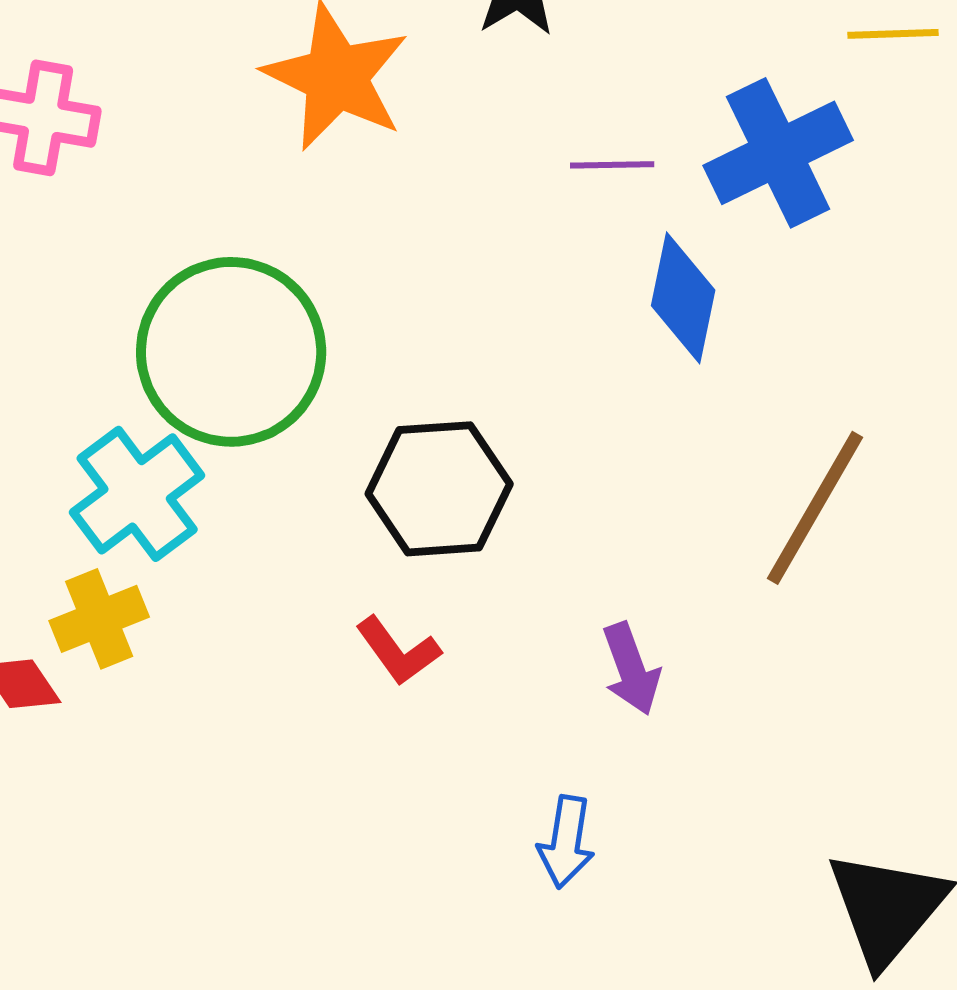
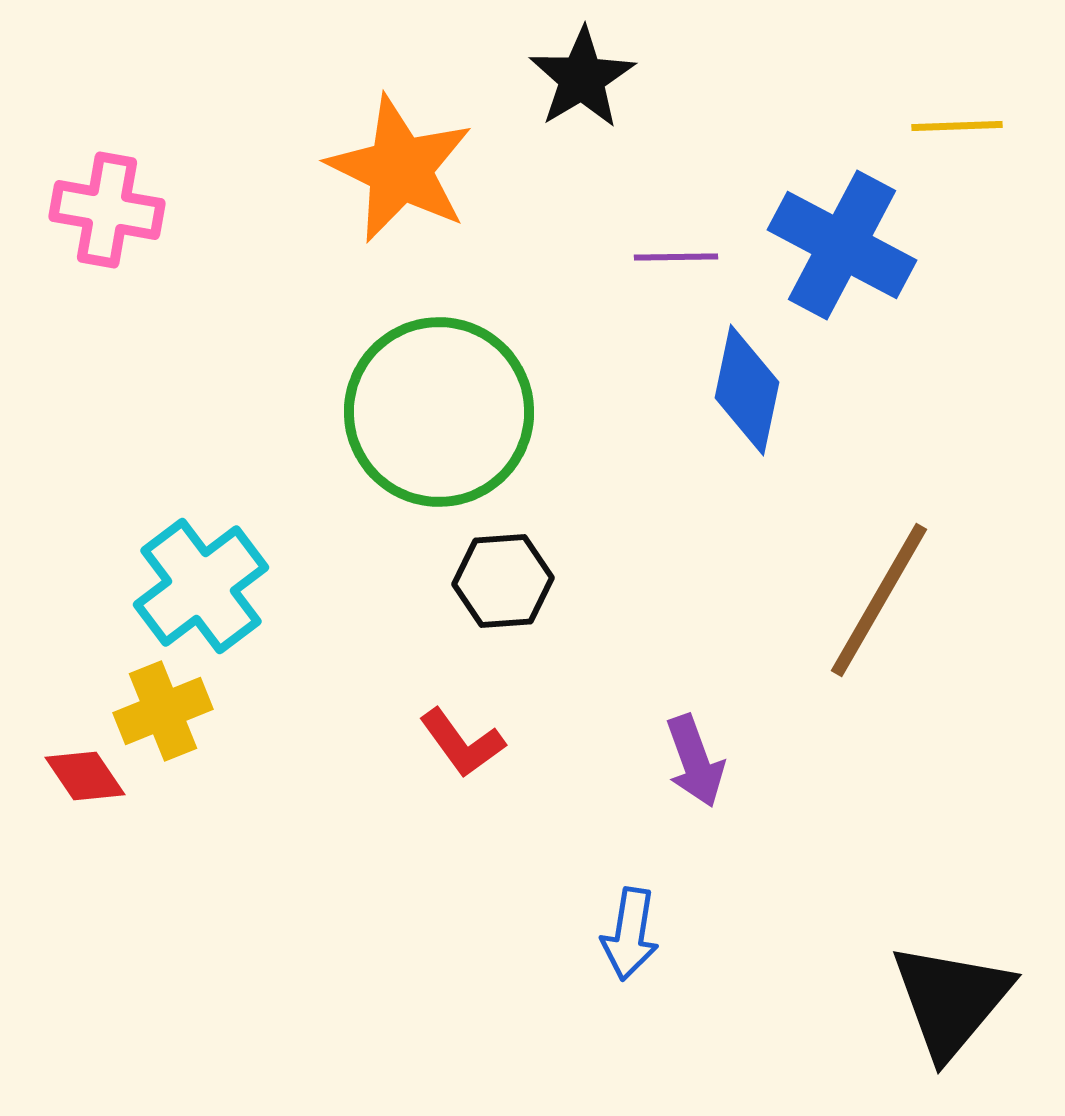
blue cross: (778, 153) -> (842, 245), turned -36
green circle: (231, 352) -> (439, 412), moved
black hexagon: (439, 489) -> (503, 581), size x0.7

